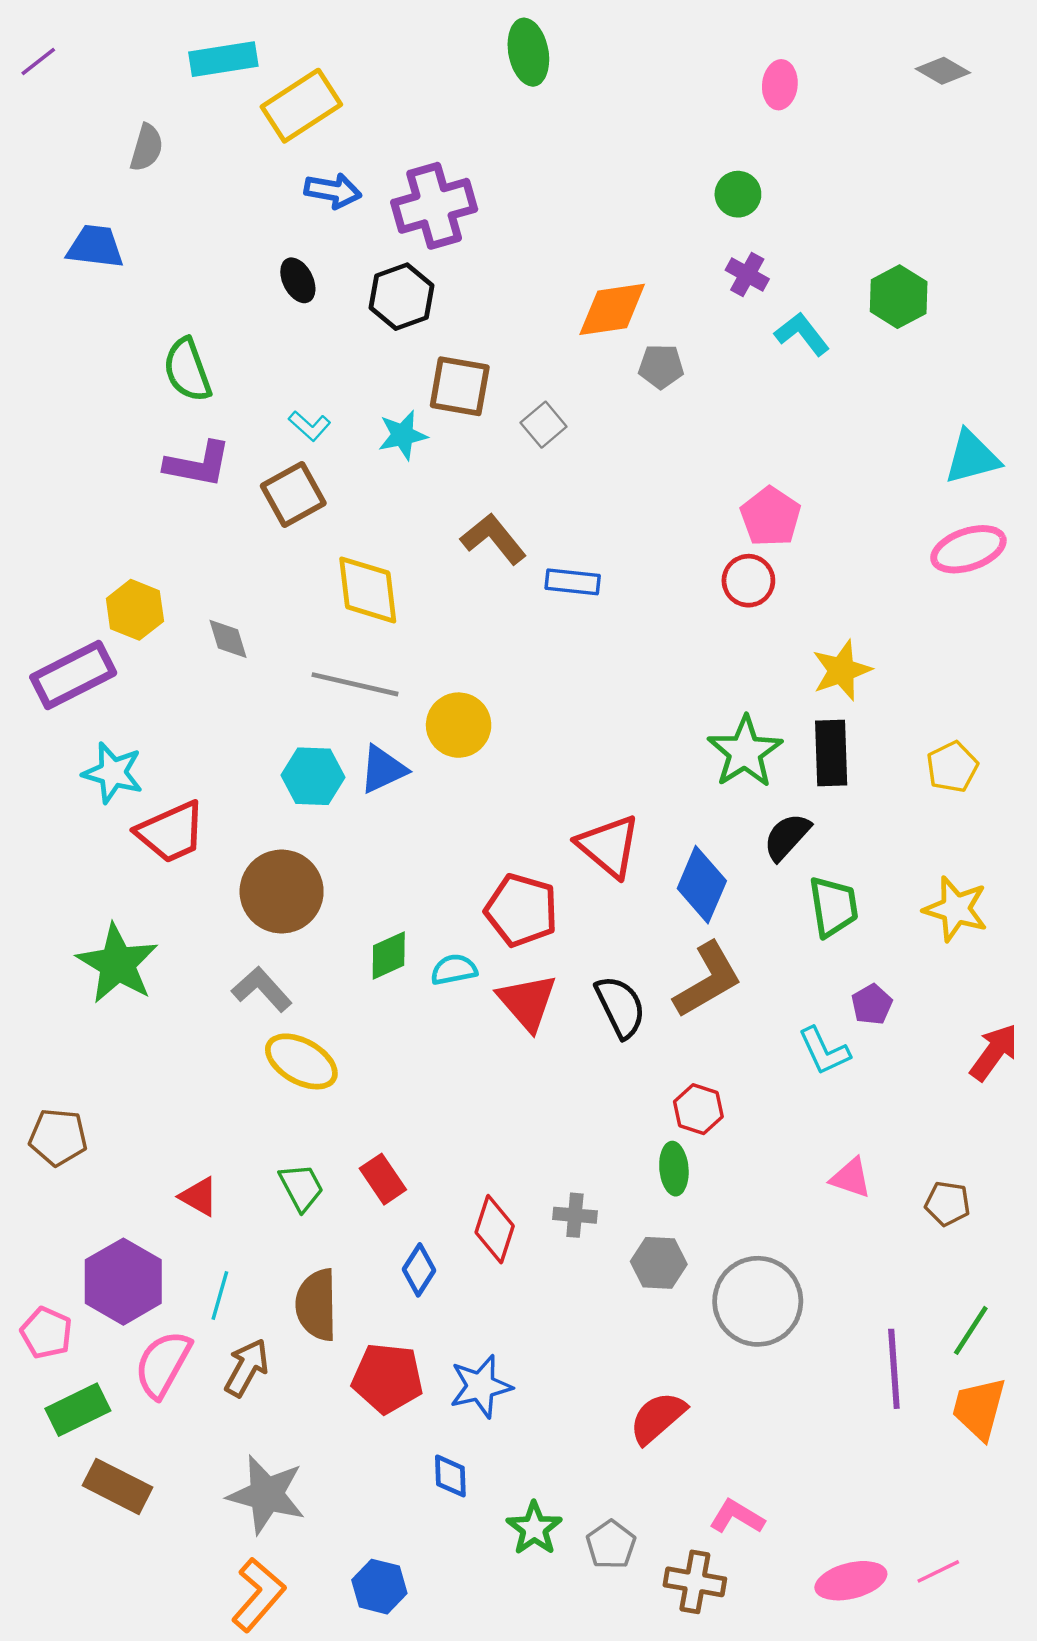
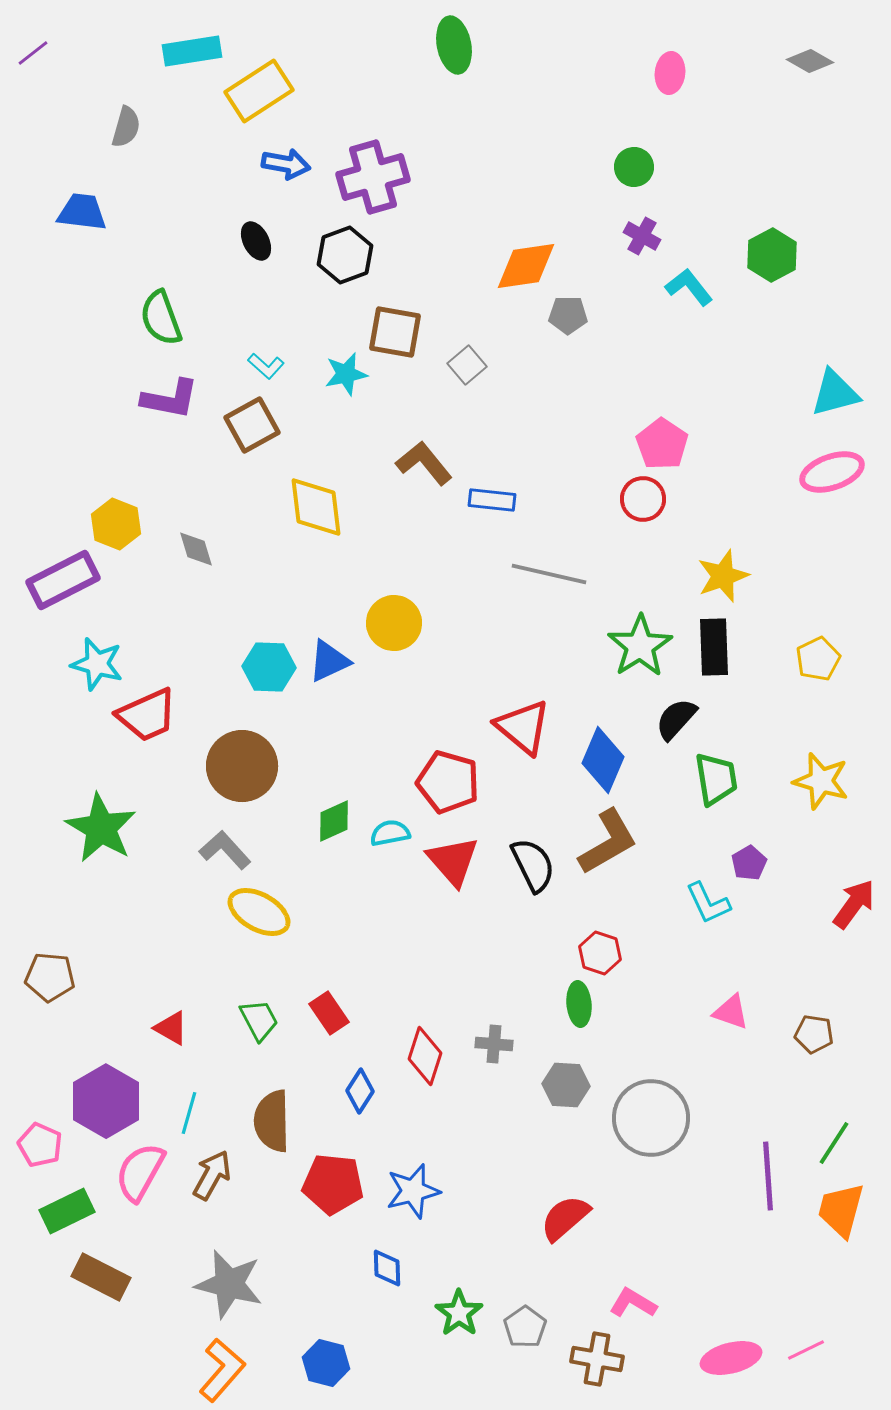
gray line: (355, 684) -> (549, 574), moved

